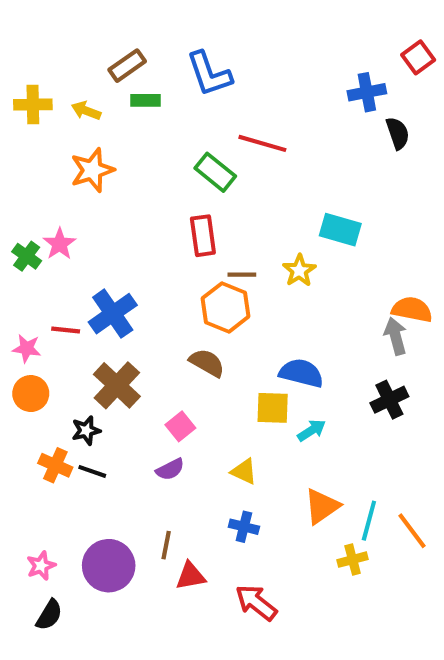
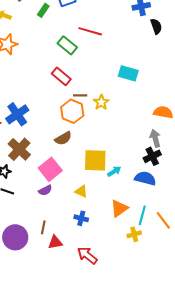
green rectangle: (146, 100) -> (43, 10), moved, turned -56
red rectangle: (203, 236) -> (61, 76), turned -42
yellow star: (299, 271) -> (101, 102), moved
gray arrow: (396, 336) -> (155, 138), moved
brown semicircle: (207, 363) -> (63, 138), turned 120
blue semicircle: (301, 373) -> (145, 178), moved
yellow square: (273, 408) -> (95, 160), size x1.4
pink square: (180, 426) -> (50, 169), size x1.6

